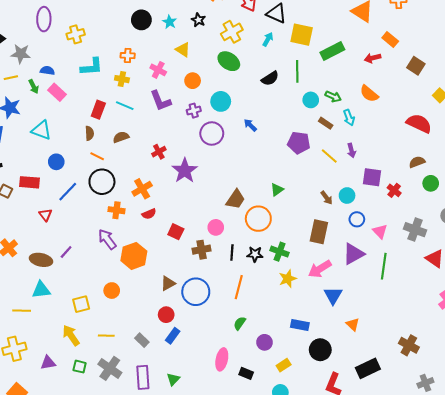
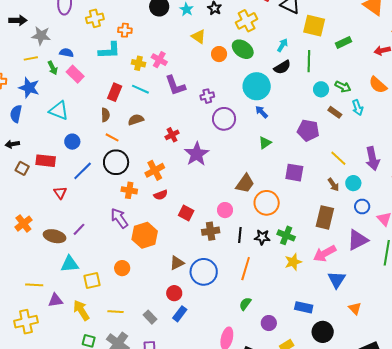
cyan arrow: (268, 39) -> (283, 45), moved
green rectangle: (332, 51) -> (343, 42), size x0.7
orange cross: (128, 56) -> (125, 30), moved
pink cross: (158, 70) -> (159, 60), moved
orange circle: (193, 81) -> (219, 54), moved
cyan circle: (221, 101) -> (257, 86), moved, size x1.4
purple arrow: (351, 150) -> (372, 159), moved, size x1.6
yellow line: (329, 156) -> (338, 158), moved
purple square: (372, 177) -> (294, 173), moved
green triangle: (277, 190) -> (265, 143), moved
cyan triangle: (41, 290) -> (70, 264), moved
purple triangle: (48, 363) -> (55, 300), moved

